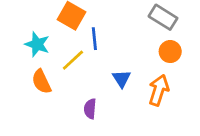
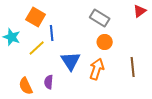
blue triangle: (122, 79) -> (71, 61), size x1.5
orange semicircle: (41, 82) -> (26, 86), moved

